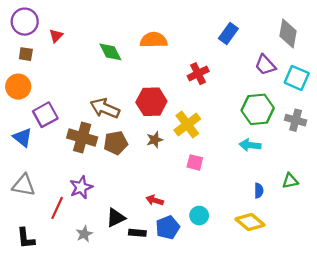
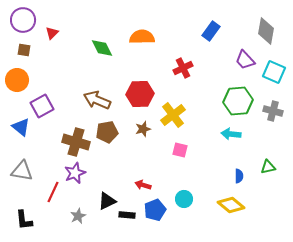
brown cross: (82, 138) -> (76, 142), moved

